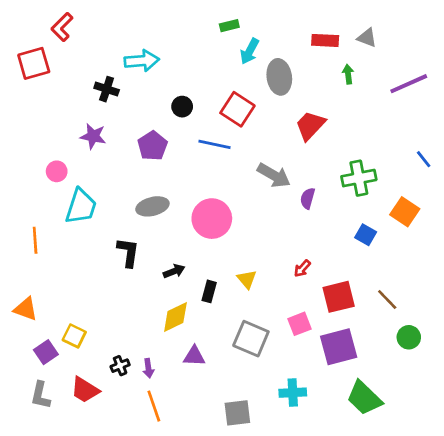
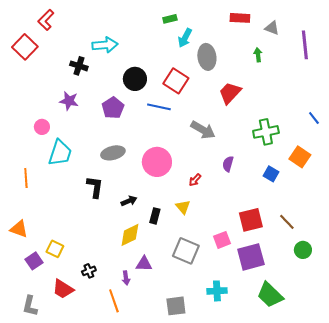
red rectangle: (325, 40) -> (240, 18), moved
red square: (34, 63) -> (25, 47), turned -30
purple line: (409, 84) -> (305, 45), moved, turned -72
black circle: (182, 107) -> (135, 79), size x1.5
purple semicircle: (308, 198) -> (228, 164), moved
red arrow: (302, 268) -> (195, 180), moved
purple arrow: (148, 368) -> (126, 278), moved
gray L-shape: (40, 395) -> (30, 306), moved

